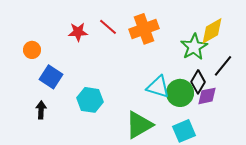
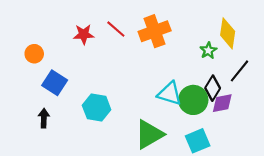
yellow diamond: (212, 31) -> (228, 33), turned -52
green star: (194, 47) -> (208, 51), size x0.6

